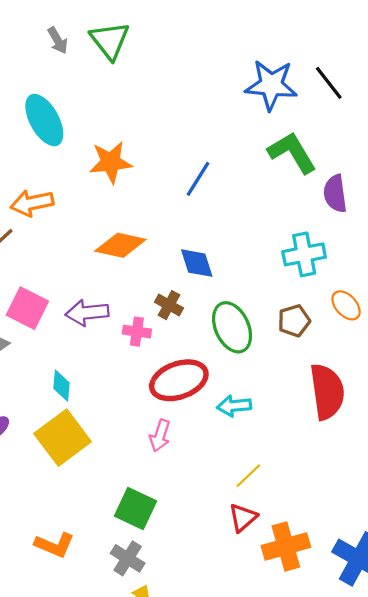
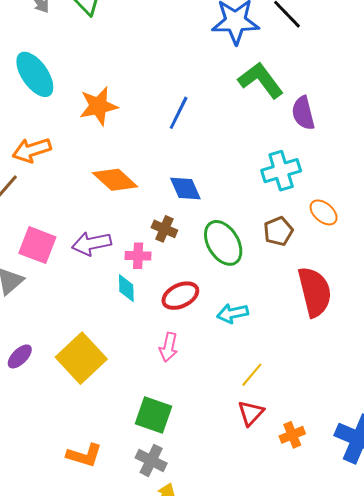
orange diamond: (120, 245) -> (115, 180), turned 36
red ellipse: (179, 380) -> (180, 296), size x0.7
cyan diamond: (62, 386) -> (126, 288), moved
orange cross: (286, 546) -> (292, 435), size x0.6

